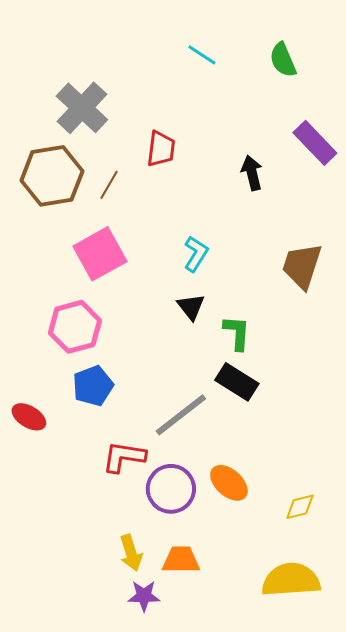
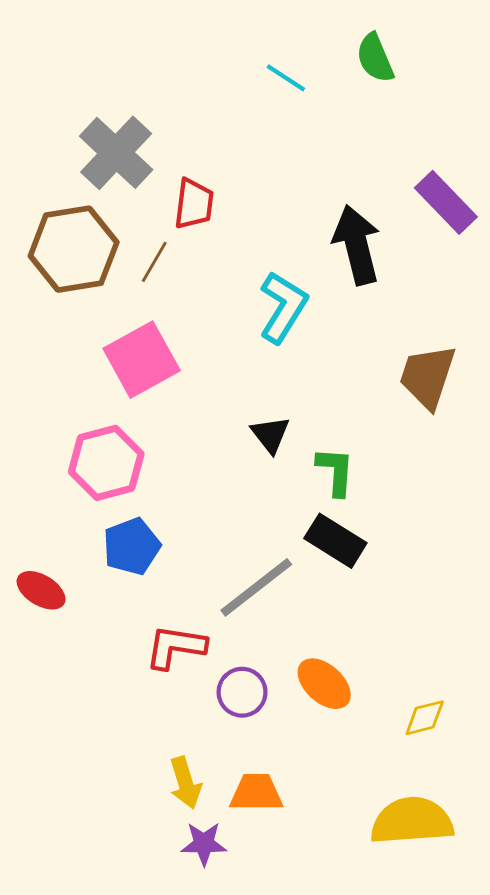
green semicircle: (283, 60) -> (375, 58), moved
red trapezoid: (161, 149) -> (194, 204), moved
black arrow: (252, 173) -> (357, 245), size x1.6
cyan L-shape: (196, 254) -> (283, 307), moved, size x1.4
purple circle: (171, 489) -> (242, 692), size x0.7

